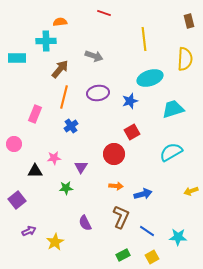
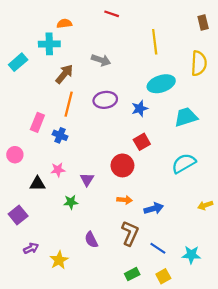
cyan rectangle: (17, 58) -> (18, 62), turned -42
blue cross: (71, 126) -> (60, 135), moved, turned -32

